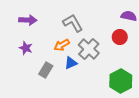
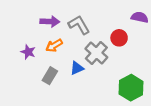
purple arrow: (28, 20) -> (50, 22), moved
red circle: (120, 37) -> (119, 38), moved
orange arrow: (62, 45) -> (54, 45), moved

